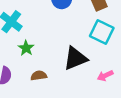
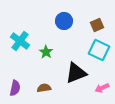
green star: (26, 48) -> (46, 52), moved

